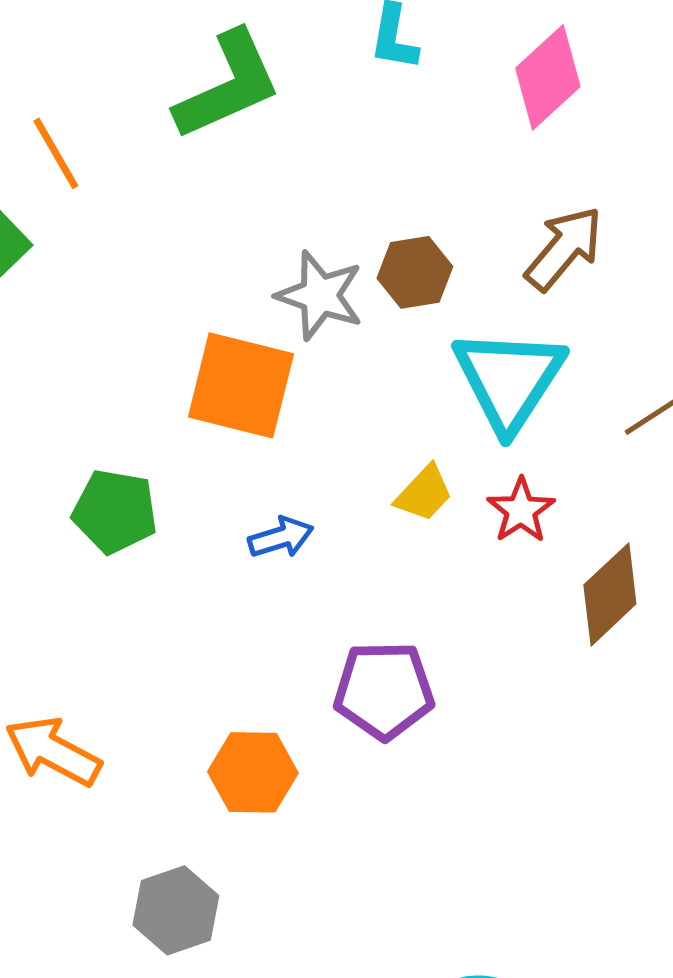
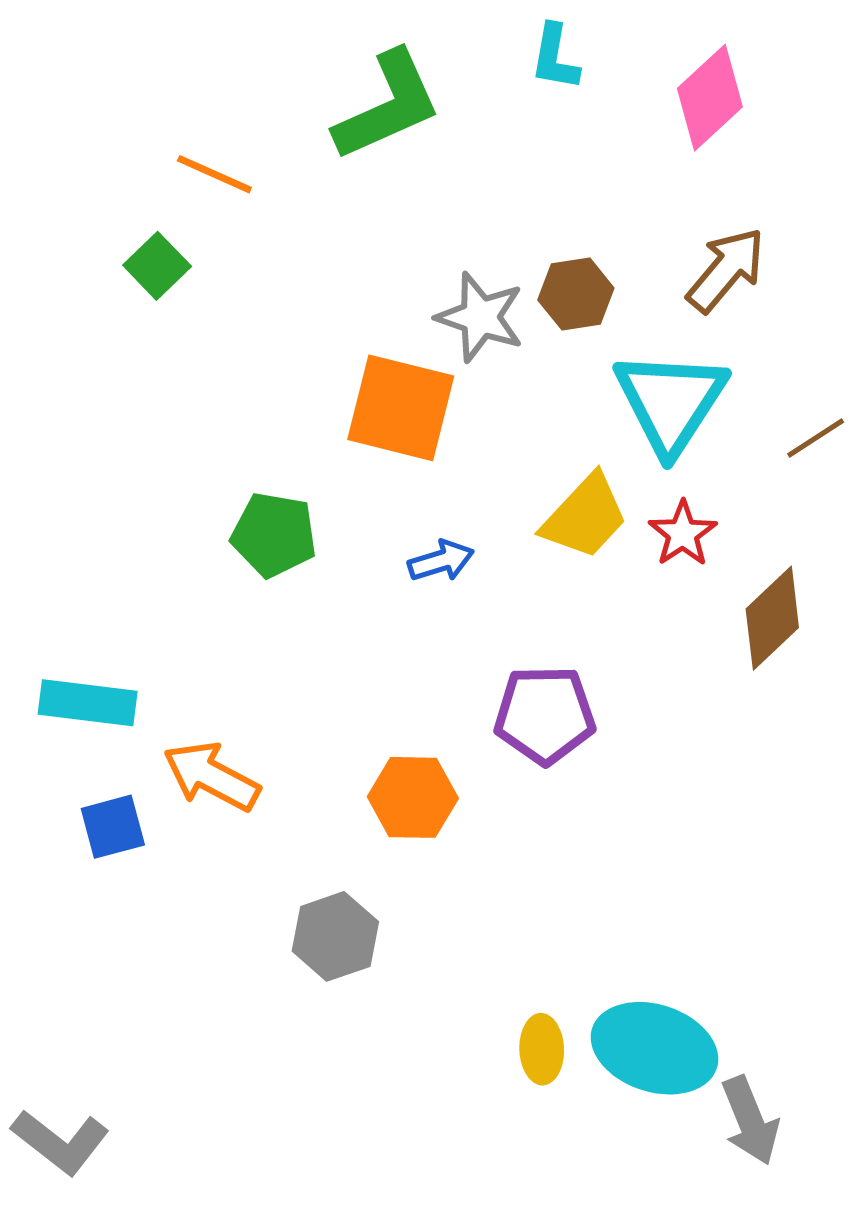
orange line: (56, 153) -> (214, 174), turned -36
yellow trapezoid: (424, 493) -> (585, 517), size x1.5

